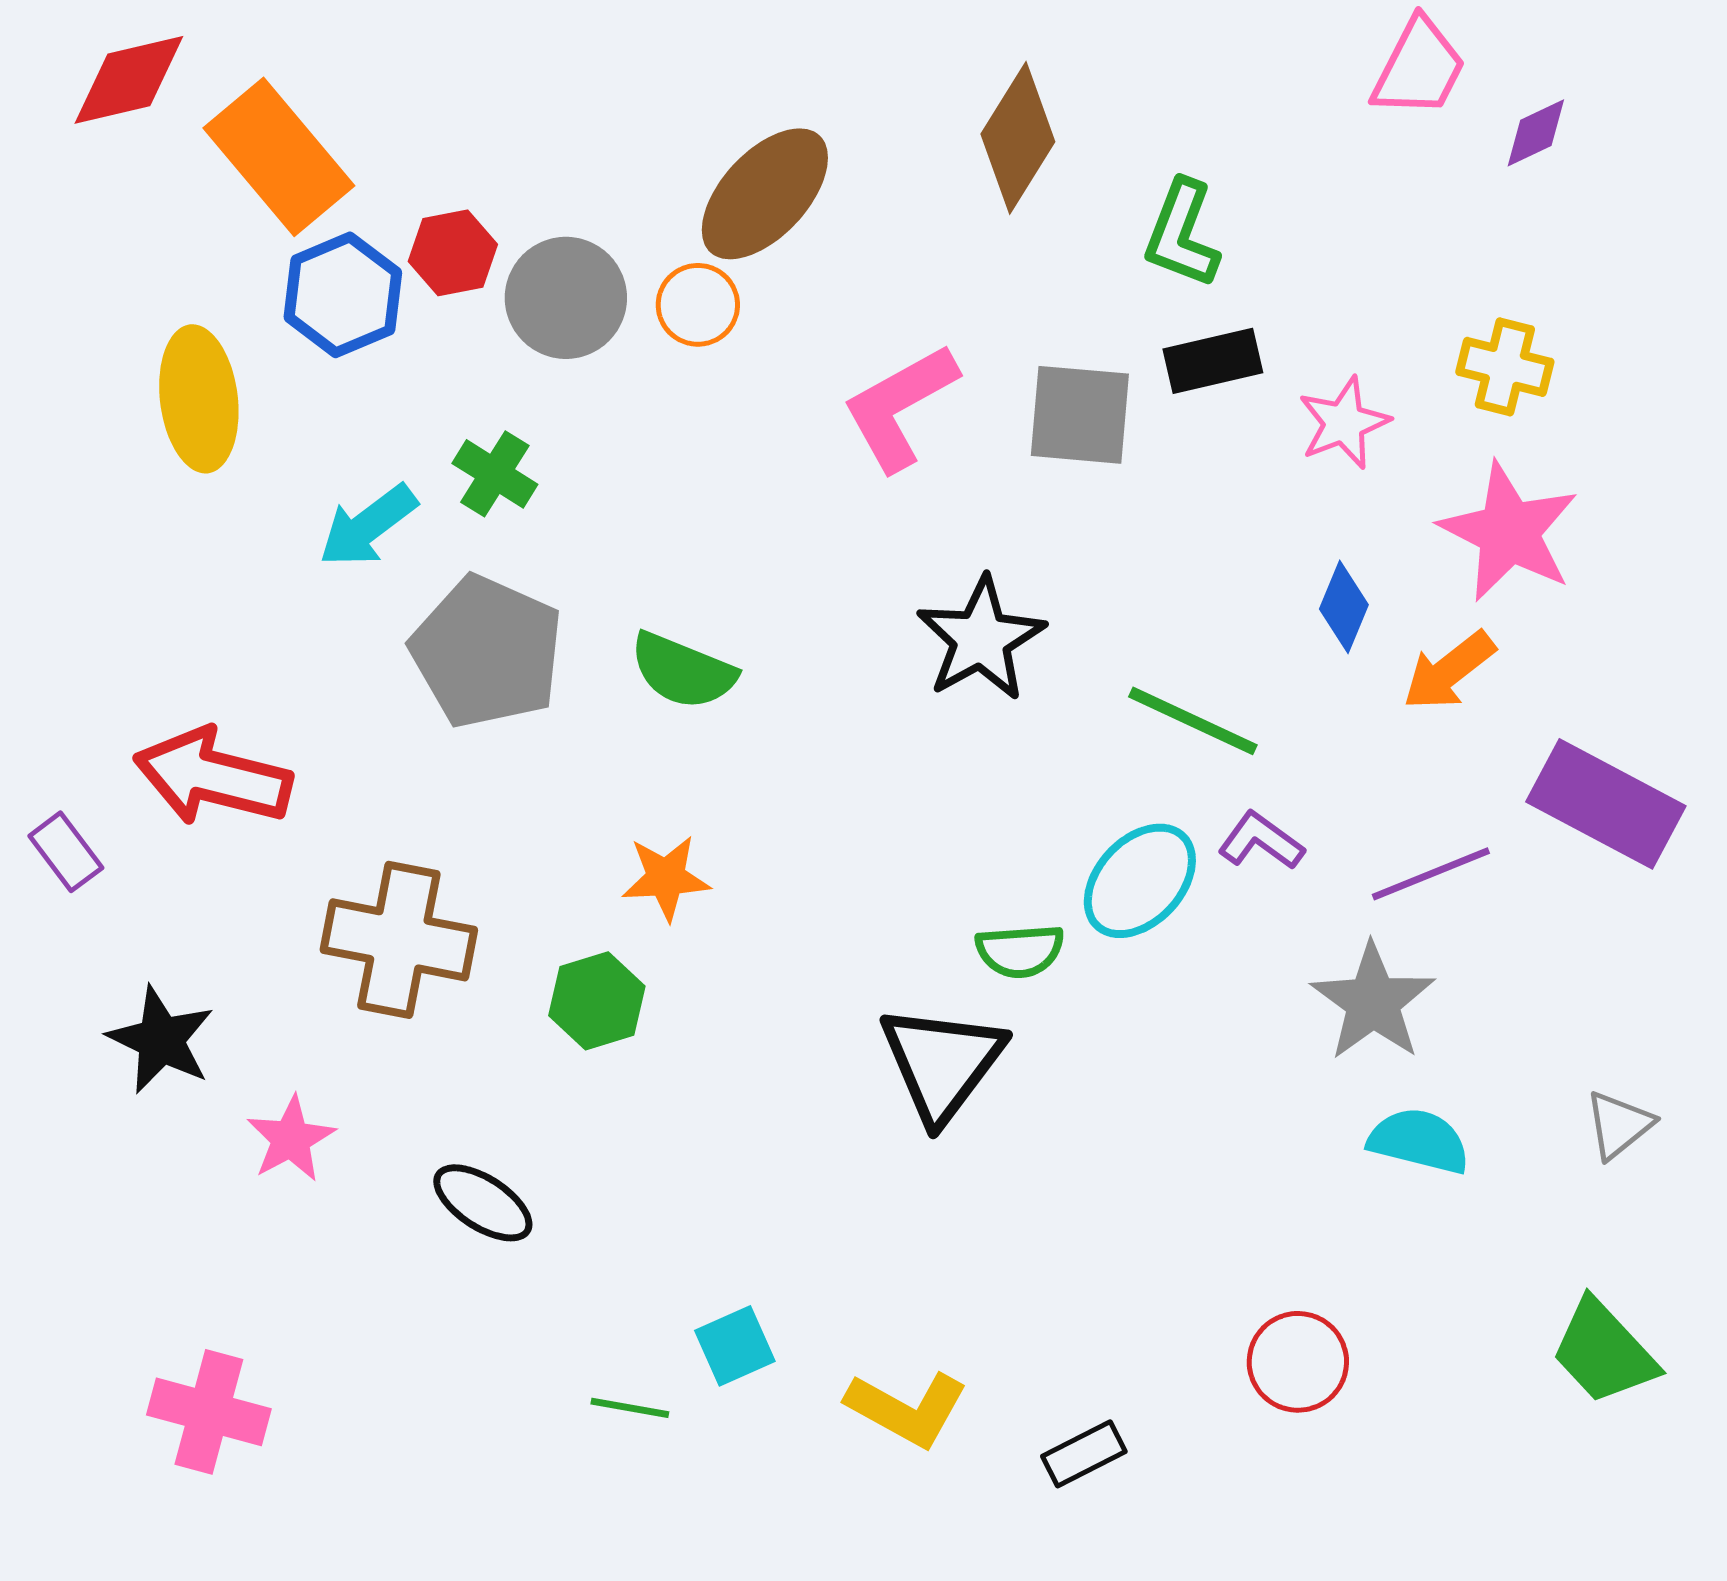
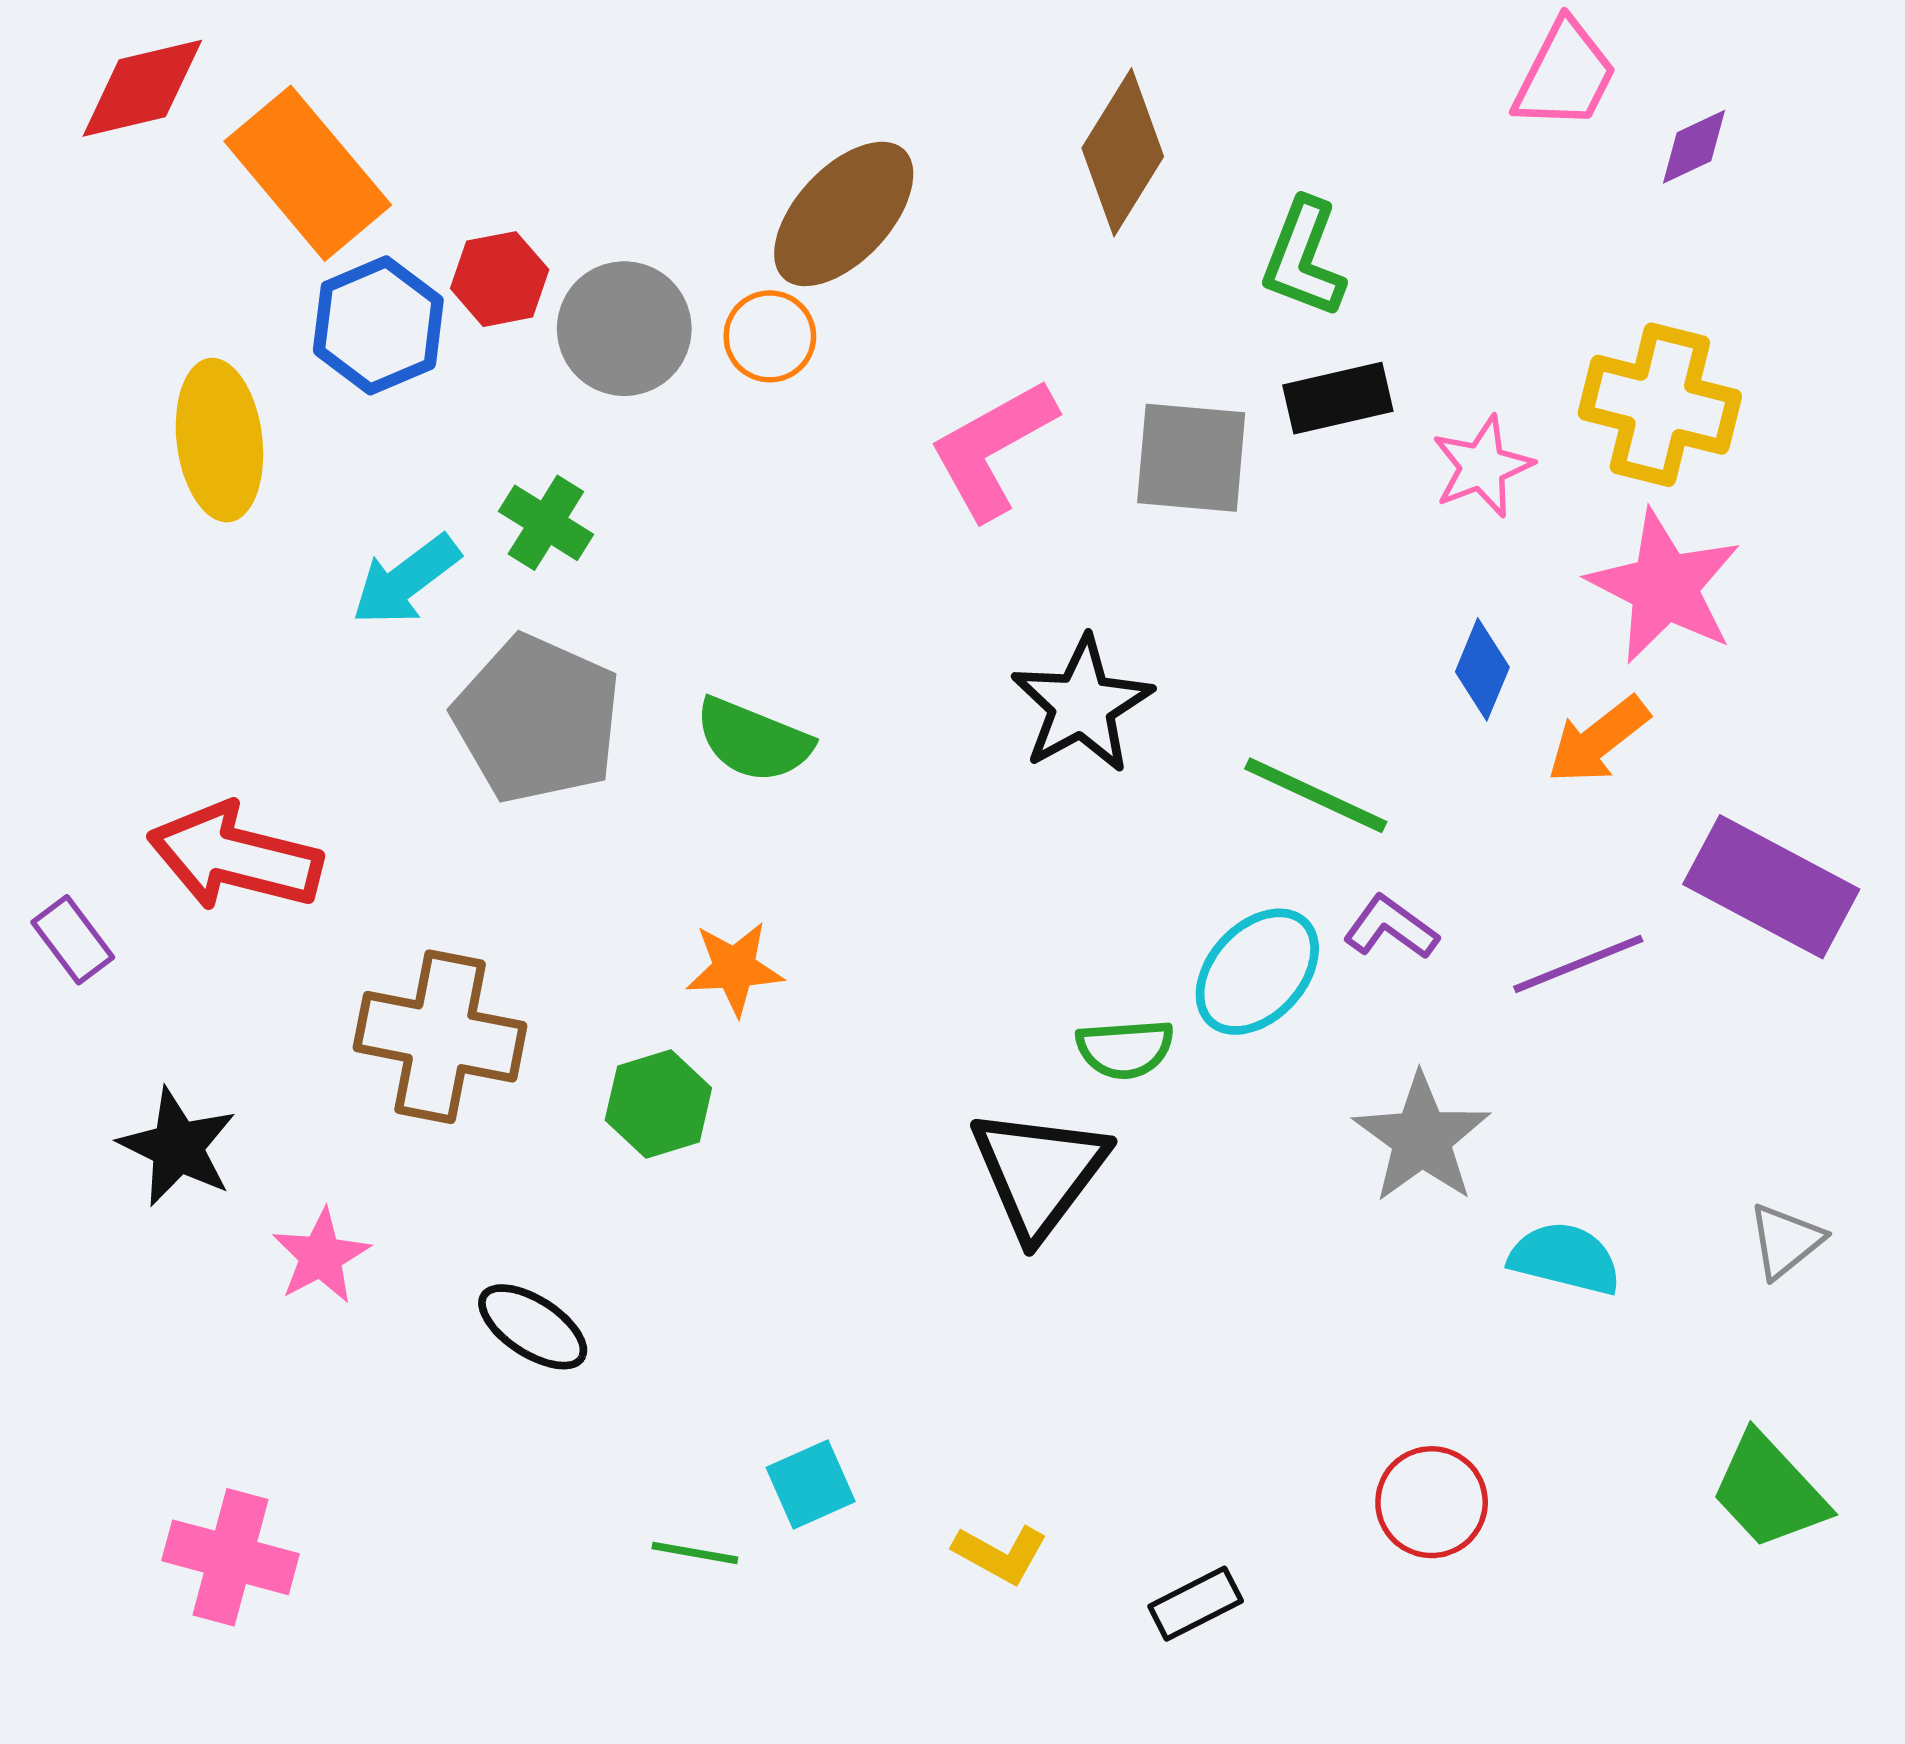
yellow cross: (1505, 367) -> (1660, 405), size x1.5
gray star: (1373, 1002) -> (1422, 1138), moved
yellow L-shape: (907, 1409) -> (1000, 1554), size x0.7

